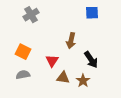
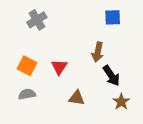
brown arrow: (71, 41) -> (98, 52), moved
red triangle: (52, 61) -> (59, 67), moved
brown star: (83, 81) -> (121, 102), moved

